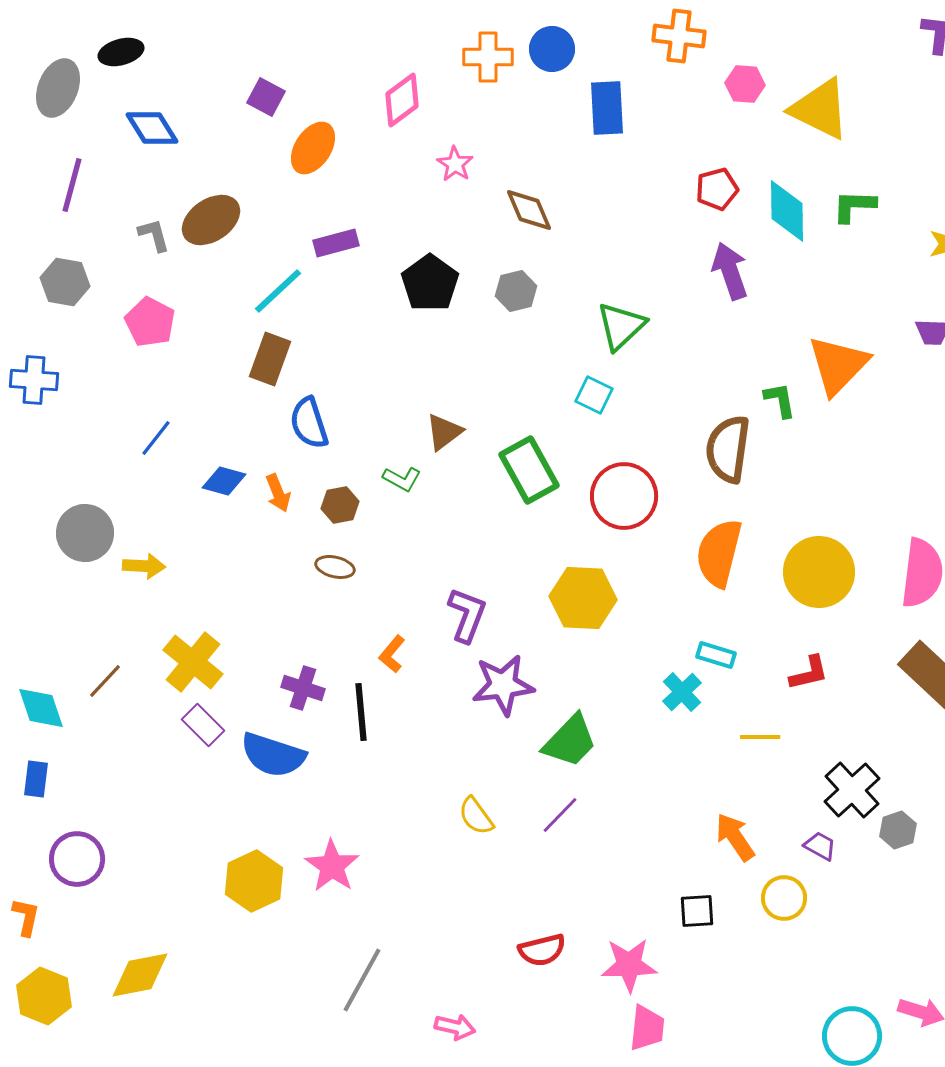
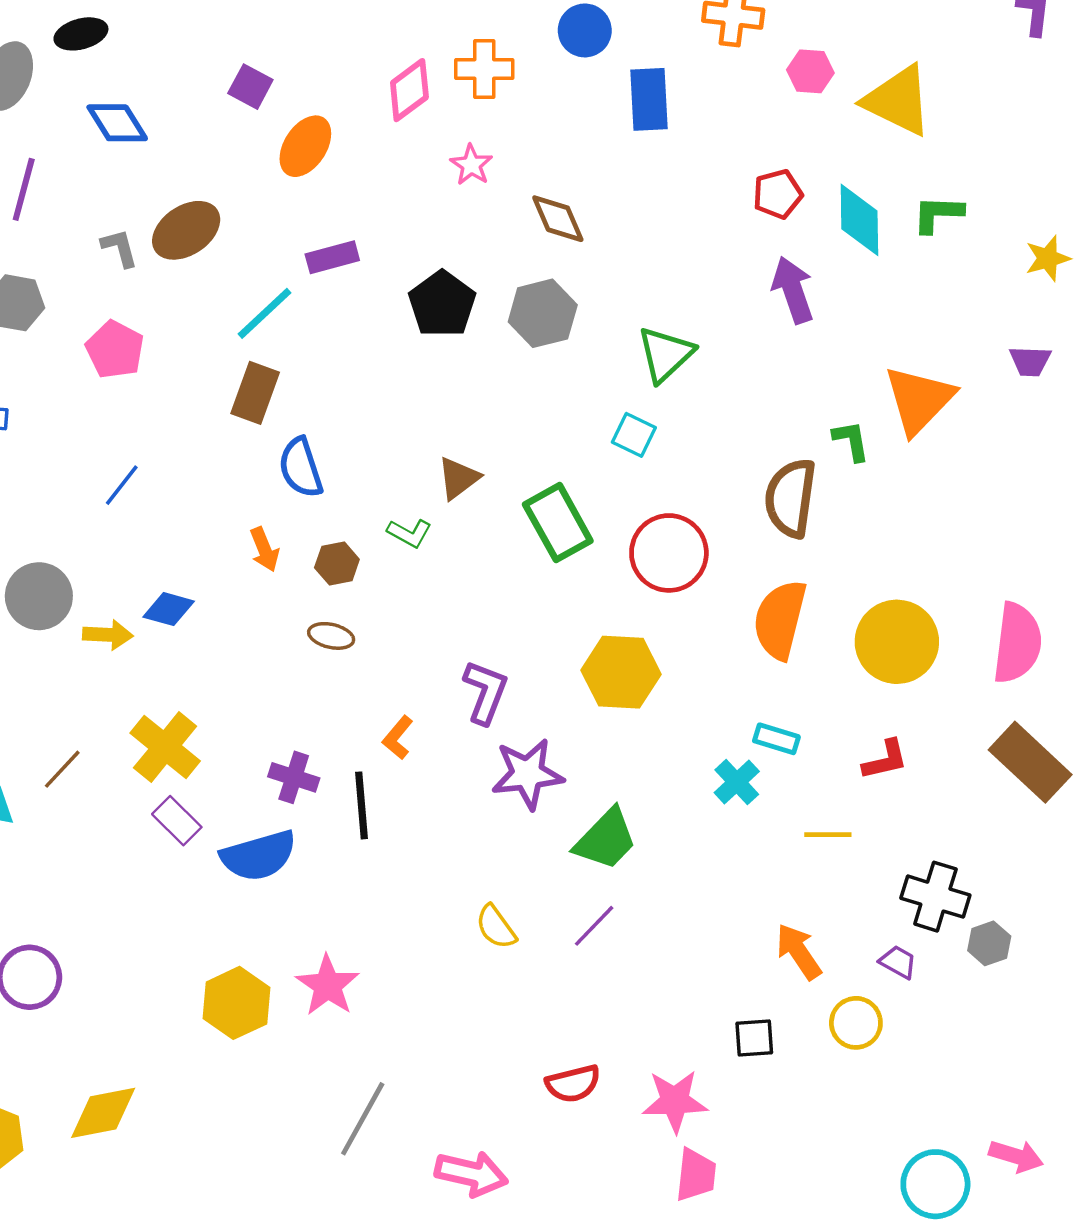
orange cross: (488, 57) -> (484, 69), moved
gray hexagon: (516, 291) -> (543, 313), size x1.4
blue diamond: (224, 481) -> (169, 609), moved
blue semicircle: (273, 755) -> (259, 856), turned -34
black cross: (852, 790) -> (935, 897), turned -30
pink arrow: (455, 1027) -> (471, 1174), size x1.5

